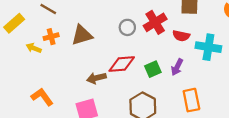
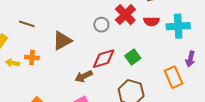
orange cross: (51, 37) -> (32, 57), moved, turned 32
yellow arrow: (34, 48) -> (12, 63), moved
purple arrow: (177, 67) -> (190, 59), moved

